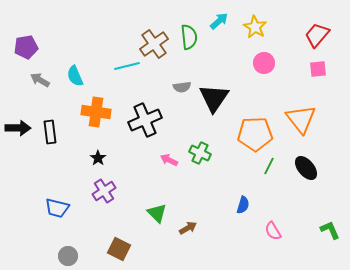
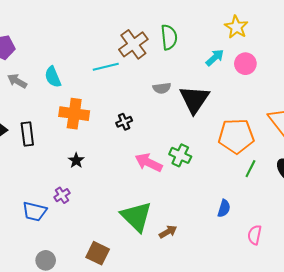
cyan arrow: (219, 21) -> (215, 58), moved
black cross: (145, 120) -> (124, 122), size x0.5
pink arrow: (169, 160) -> (149, 163), size x1.5
purple cross: (104, 191) -> (62, 195), moved, size x0.7
green triangle: (157, 213) -> (136, 217), size x1.6
pink semicircle: (273, 231) -> (255, 235), turned 42

